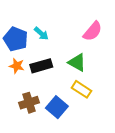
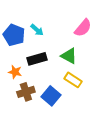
orange star: (17, 66) -> (15, 72), moved

